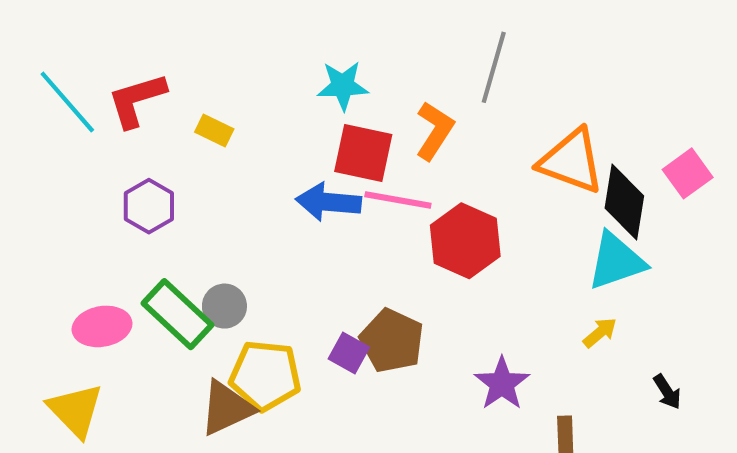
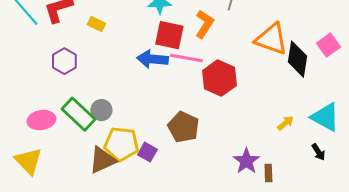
cyan triangle: (616, 261) -> (325, 117), moved, turned 48
purple square: (349, 353) -> (147, 152), moved
purple star: (502, 384) -> (246, 161), moved

